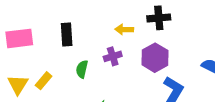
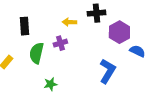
purple hexagon: (155, 58) -> (119, 32), moved
green semicircle: (82, 69) -> (36, 53), size x1.5

